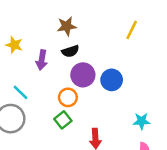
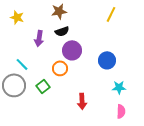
yellow star: (14, 45) -> (17, 17), moved
blue circle: (112, 80) -> (107, 60), moved
green square: (63, 120) -> (43, 86), moved

